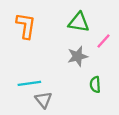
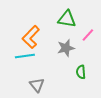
orange L-shape: (26, 26) -> (31, 37), moved, turned -145
cyan line: (29, 83) -> (25, 56), moved

